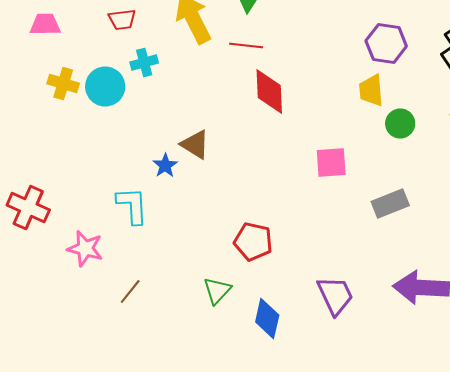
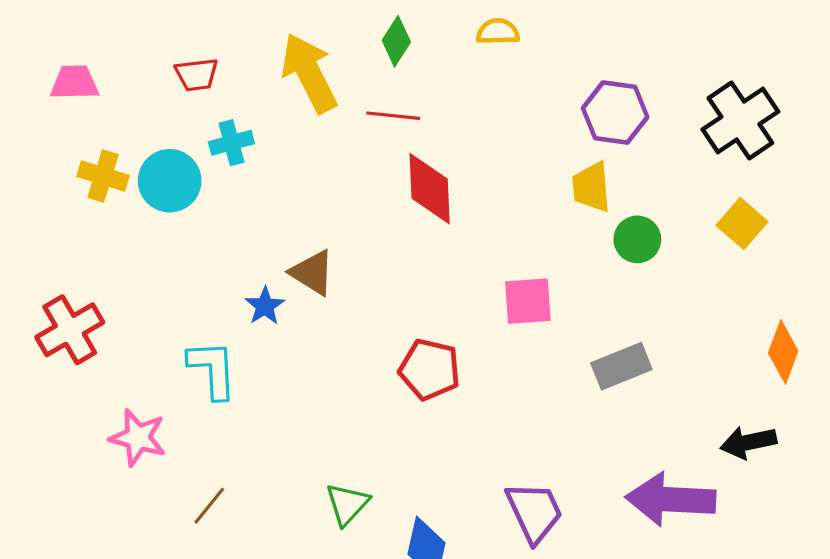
red cross: (28, 208) -> (70, 330), moved, turned 36
red pentagon: (253, 242) -> (430, 369), moved

